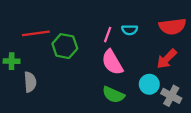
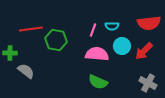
pink semicircle: (112, 62) -> (97, 54), turned 125
gray semicircle: (30, 82) -> (26, 71), turned -48
cyan circle: (149, 84) -> (122, 46), moved

